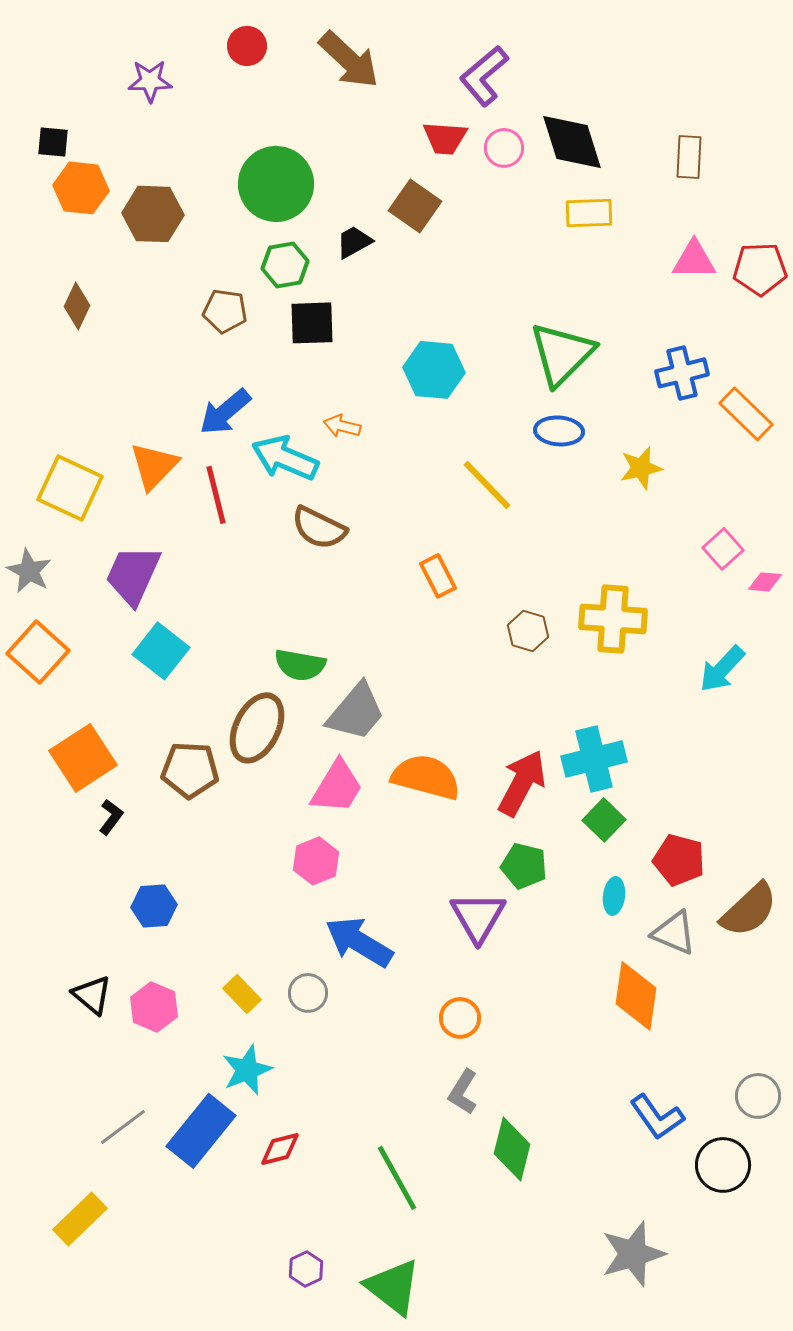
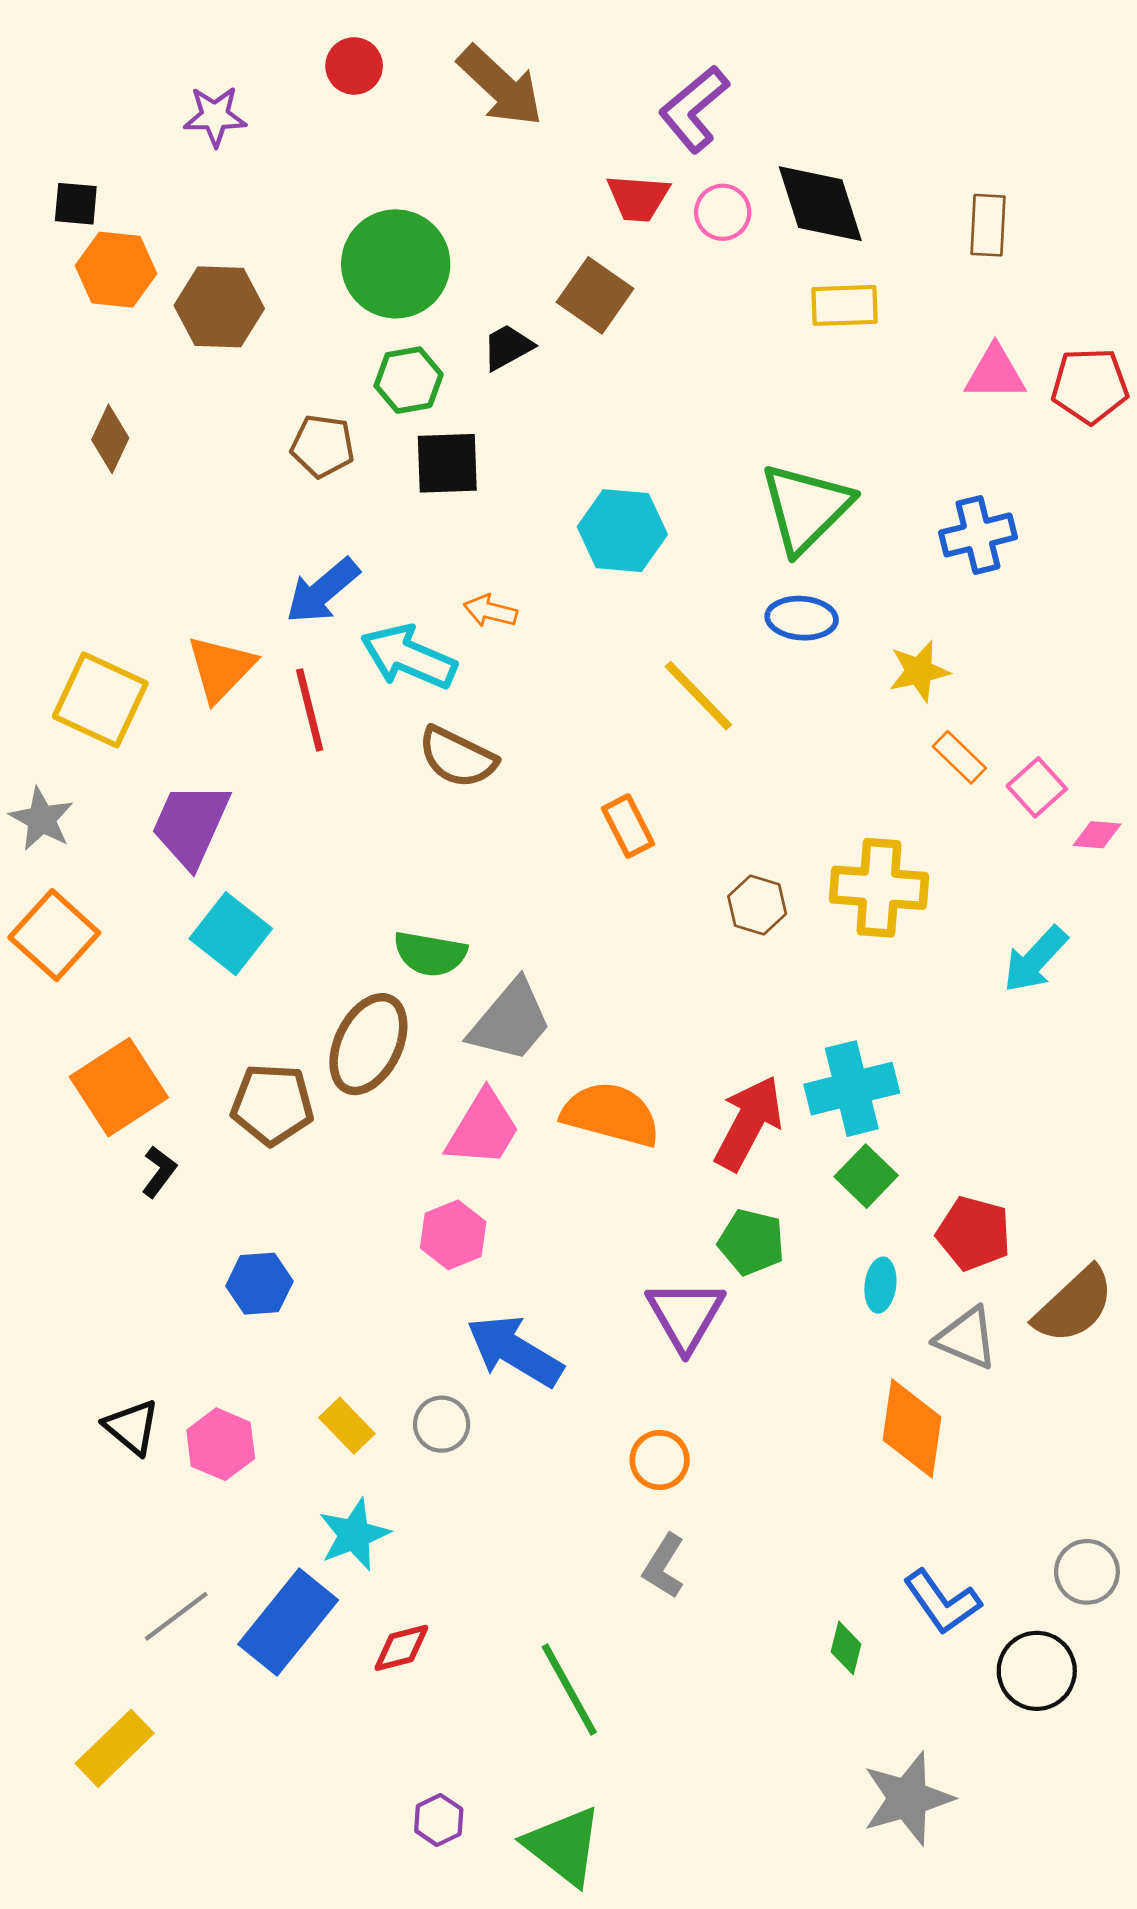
orange rectangle: (746, 414) -> (959, 757), moved, size x0.7
blue hexagon: (154, 906) -> (259, 1284), moved
green diamond: (512, 1149) -> (846, 1648), moved, size x0.6

